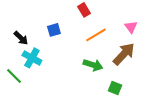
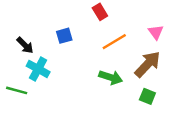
green line: (14, 76) -> (17, 90), turned -30
green square: (115, 88) -> (147, 96), moved

